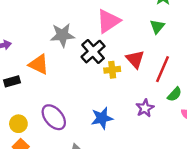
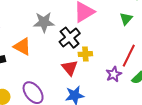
red triangle: (135, 59) -> (70, 68), moved
purple star: (145, 108) -> (114, 74), moved

